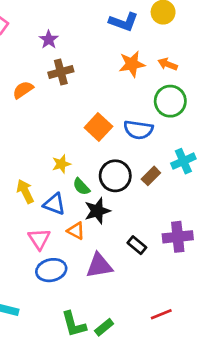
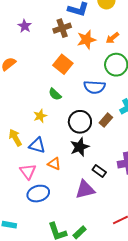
orange arrow: (168, 64) -> (112, 38), turned -56
brown cross: (61, 72) -> (62, 28), moved
orange square: (98, 127) -> (63, 64), moved
green semicircle: (81, 187) -> (55, 94), moved
black star: (97, 211) -> (80, 147), moved
purple triangle: (99, 266) -> (85, 190), moved

